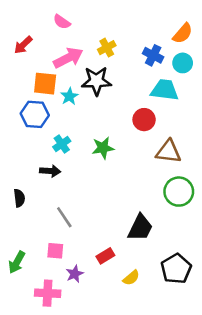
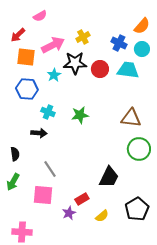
pink semicircle: (62, 22) -> (40, 16), moved, turned -64
orange square: (45, 84) -> (26, 57), moved
red circle: (144, 120) -> (100, 69), moved
cyan cross: (62, 144) -> (48, 112), turned -32
pink square: (55, 251) -> (43, 195), size x1.5
green arrow: (17, 262) -> (13, 182), moved
purple star: (75, 274) -> (69, 213), moved
pink cross: (48, 293) -> (22, 232), moved

